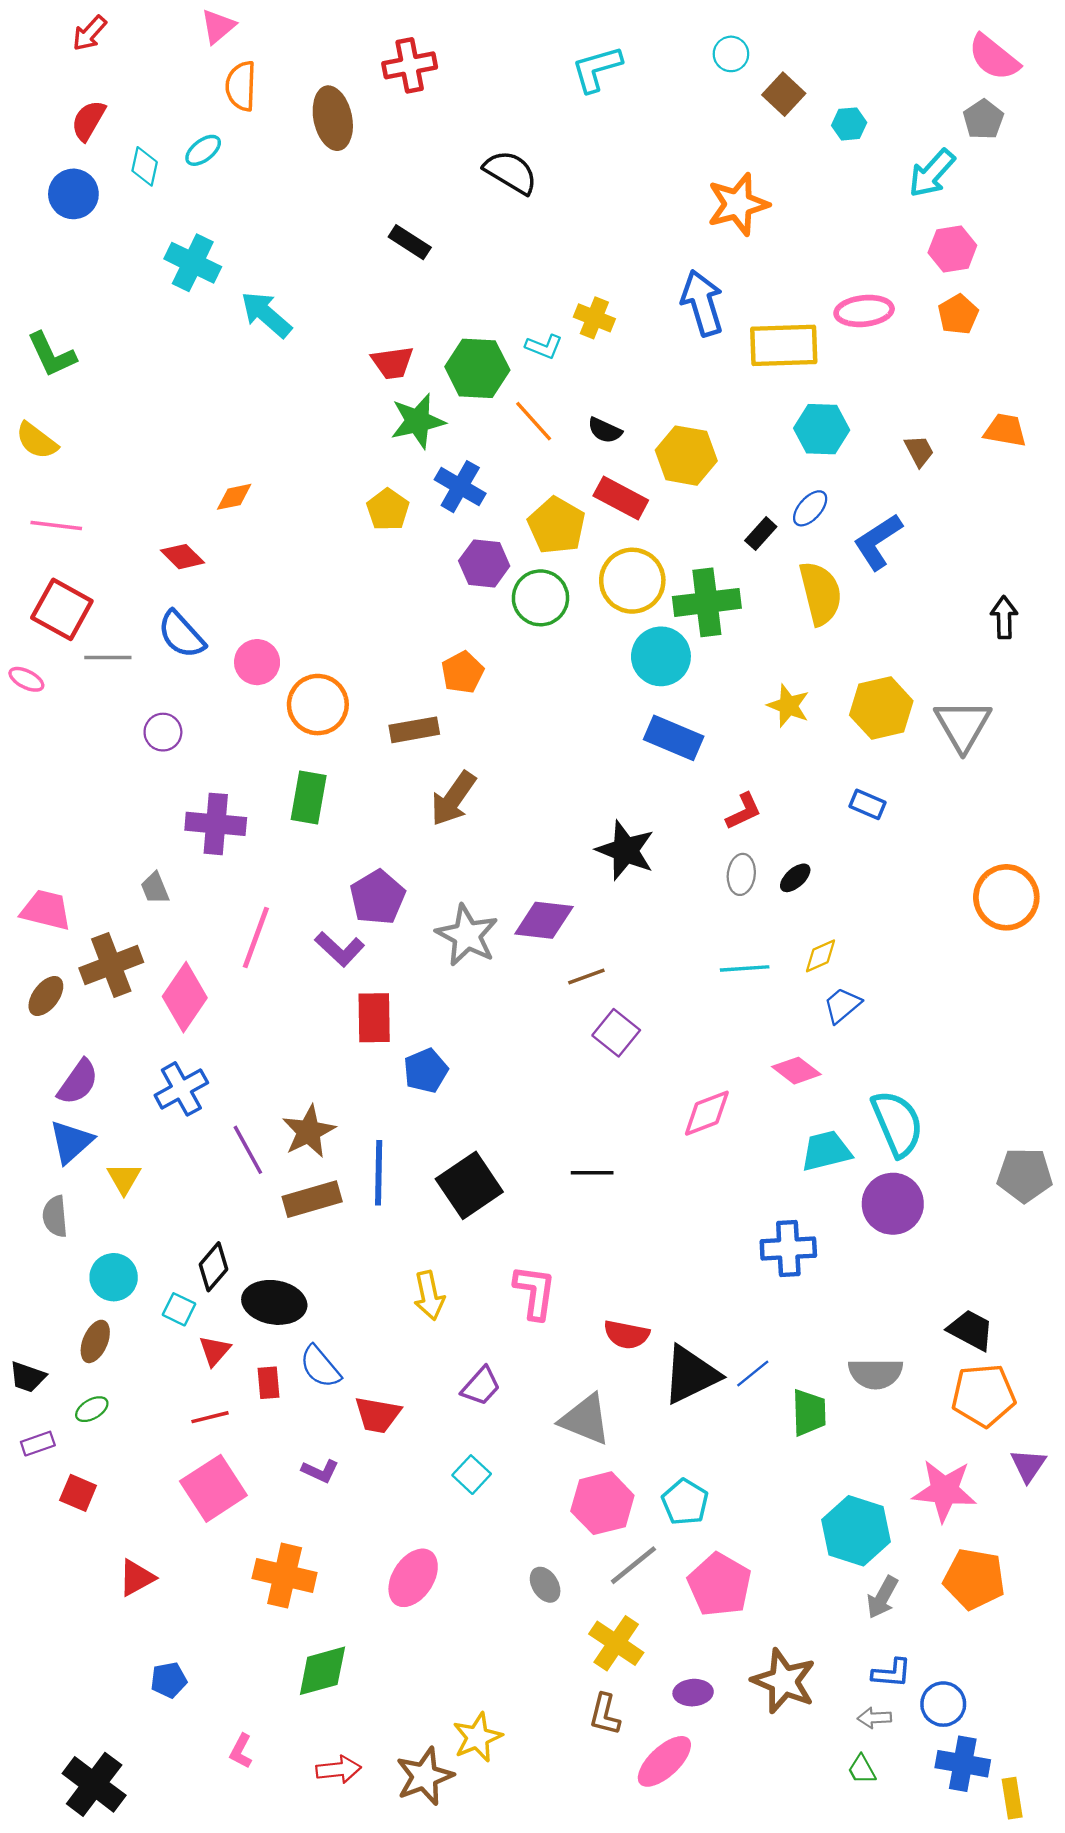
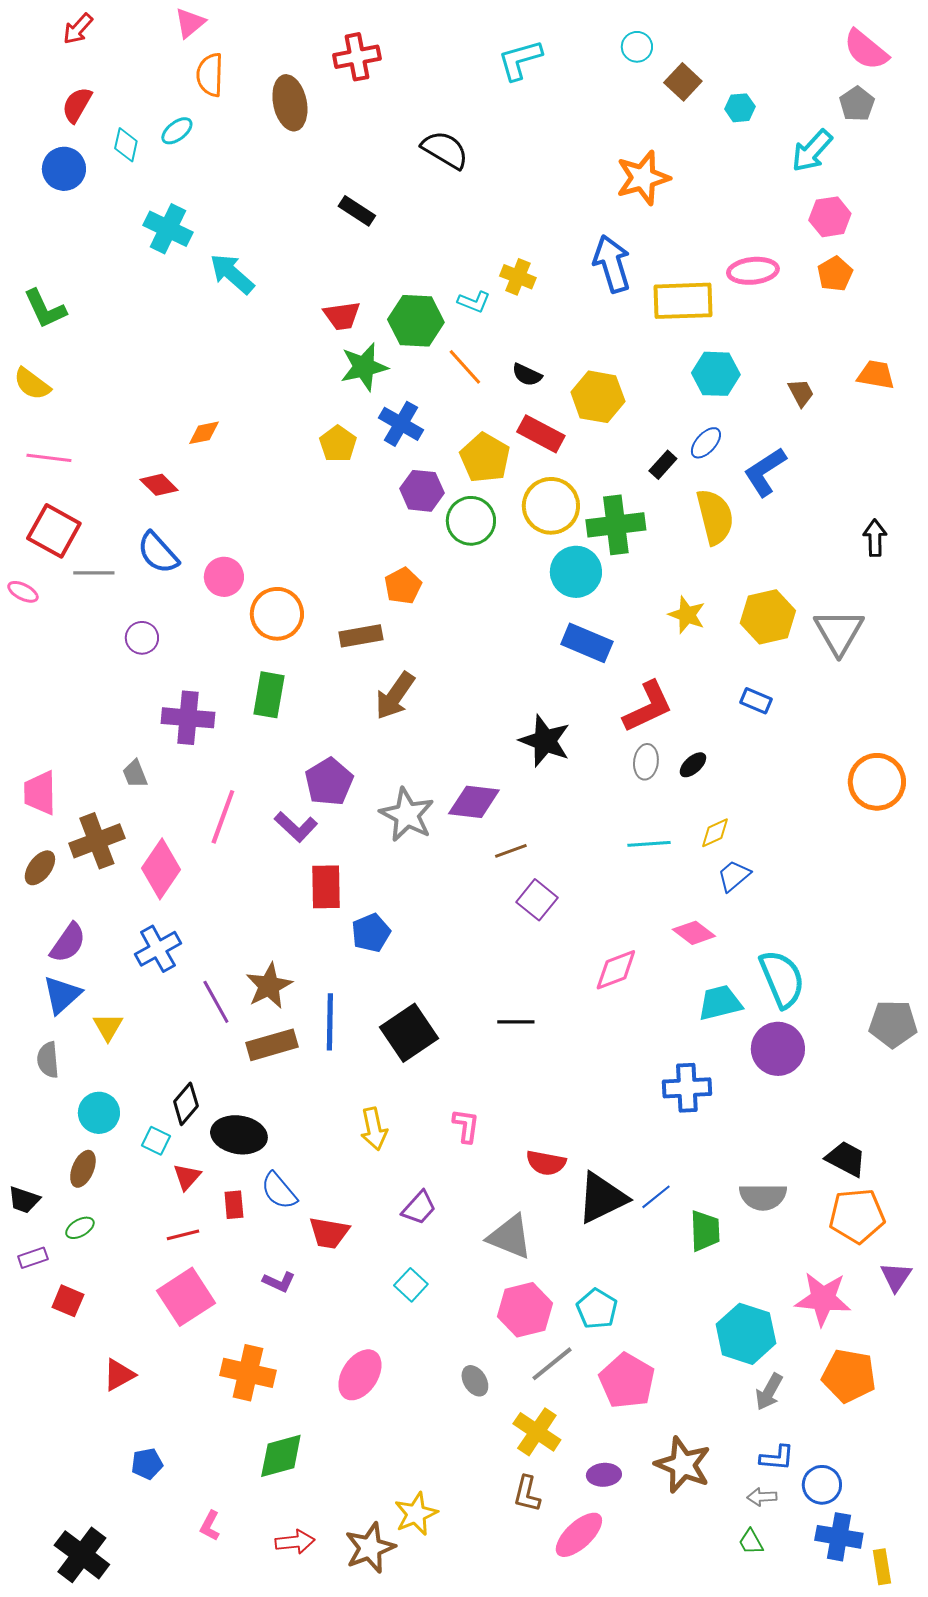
red L-shape: (744, 811) -> (648, 707), size x1.6
pink trapezoid: (46, 910) -> (40, 793), turned -105
pink L-shape: (535, 1292) -> (466, 1126), size x0.7

